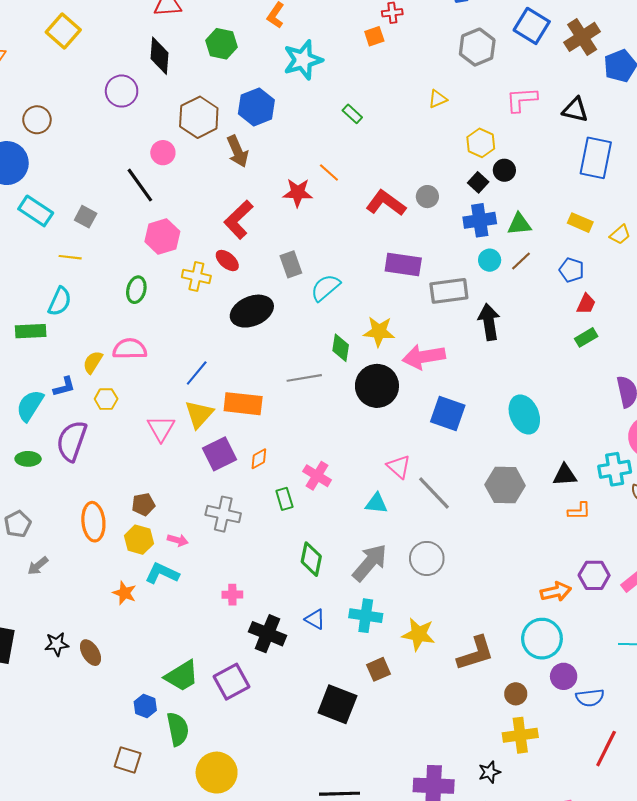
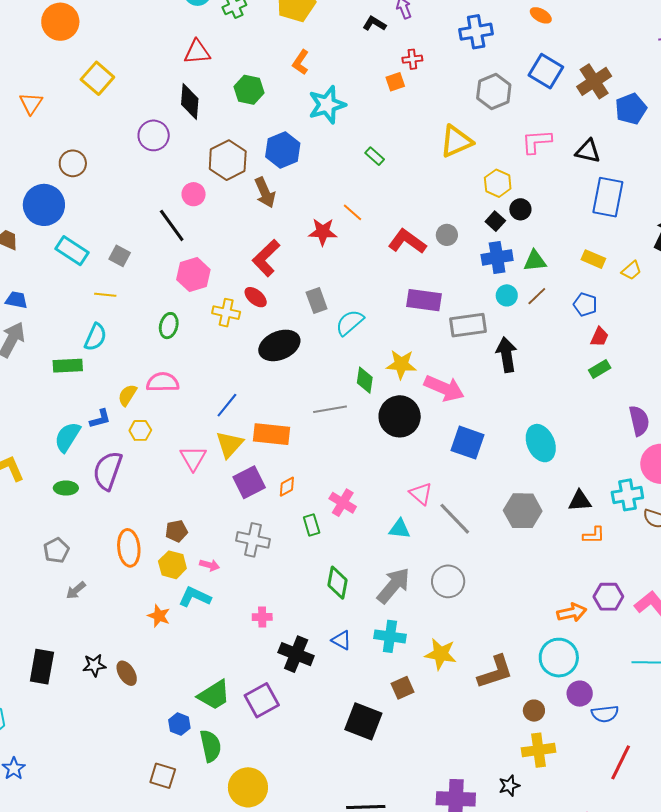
yellow triangle: (438, 99) -> (456, 141), size x1.8
pink arrow: (424, 357) -> (444, 388), turned -147

